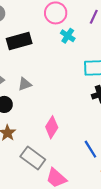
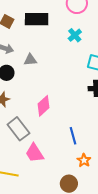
cyan cross: (68, 36) -> (75, 35), moved

